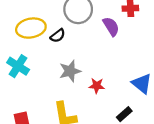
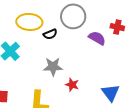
purple semicircle: (111, 26) -> (97, 38), turned -42

